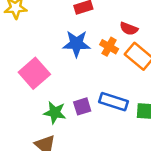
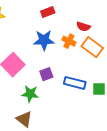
purple square: (82, 106) -> (46, 74), moved

